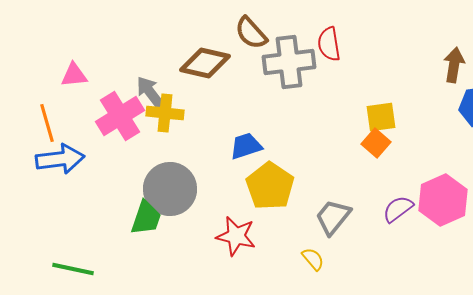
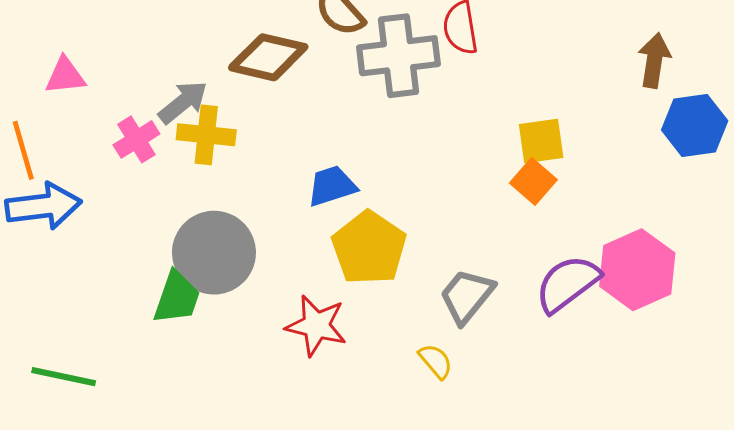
gray arrow: (150, 92) -> (183, 102), turned 88
pink cross: (120, 116) -> (136, 139), size x0.6
purple semicircle: (398, 209) -> (567, 284), size x1.4

